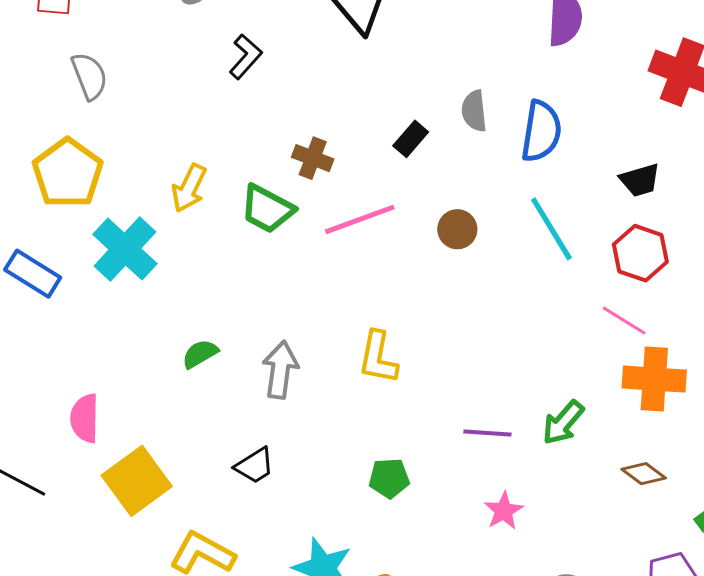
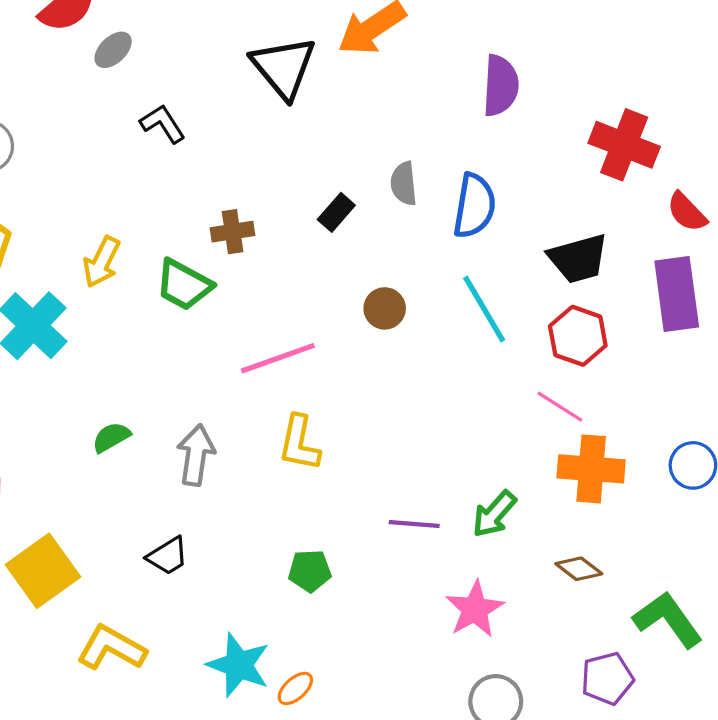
black L-shape: (246, 57) -> (163, 124), turned -75
brown cross: (313, 158) -> (233, 232), turned -30
black trapezoid: (640, 180) -> (578, 259), size x1.4
pink line: (360, 219) -> (278, 358), moved
pink star: (504, 511) -> (475, 609), moved, size x1.4

